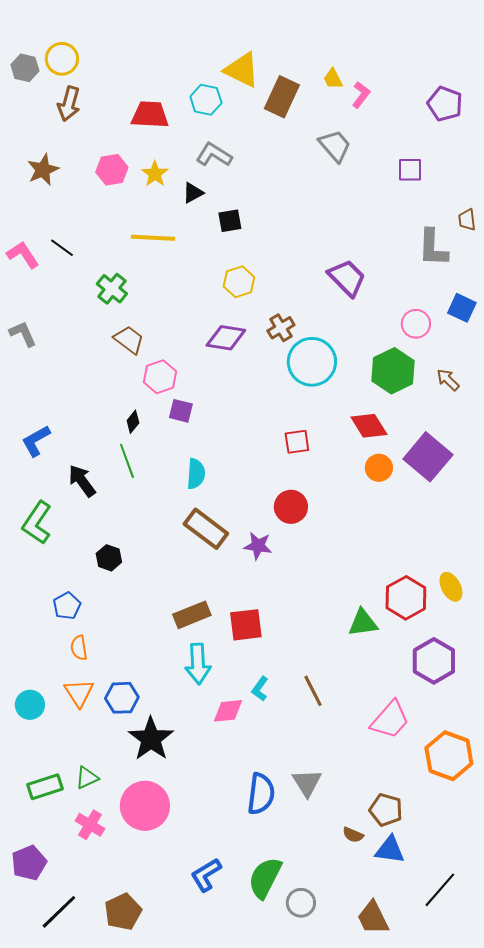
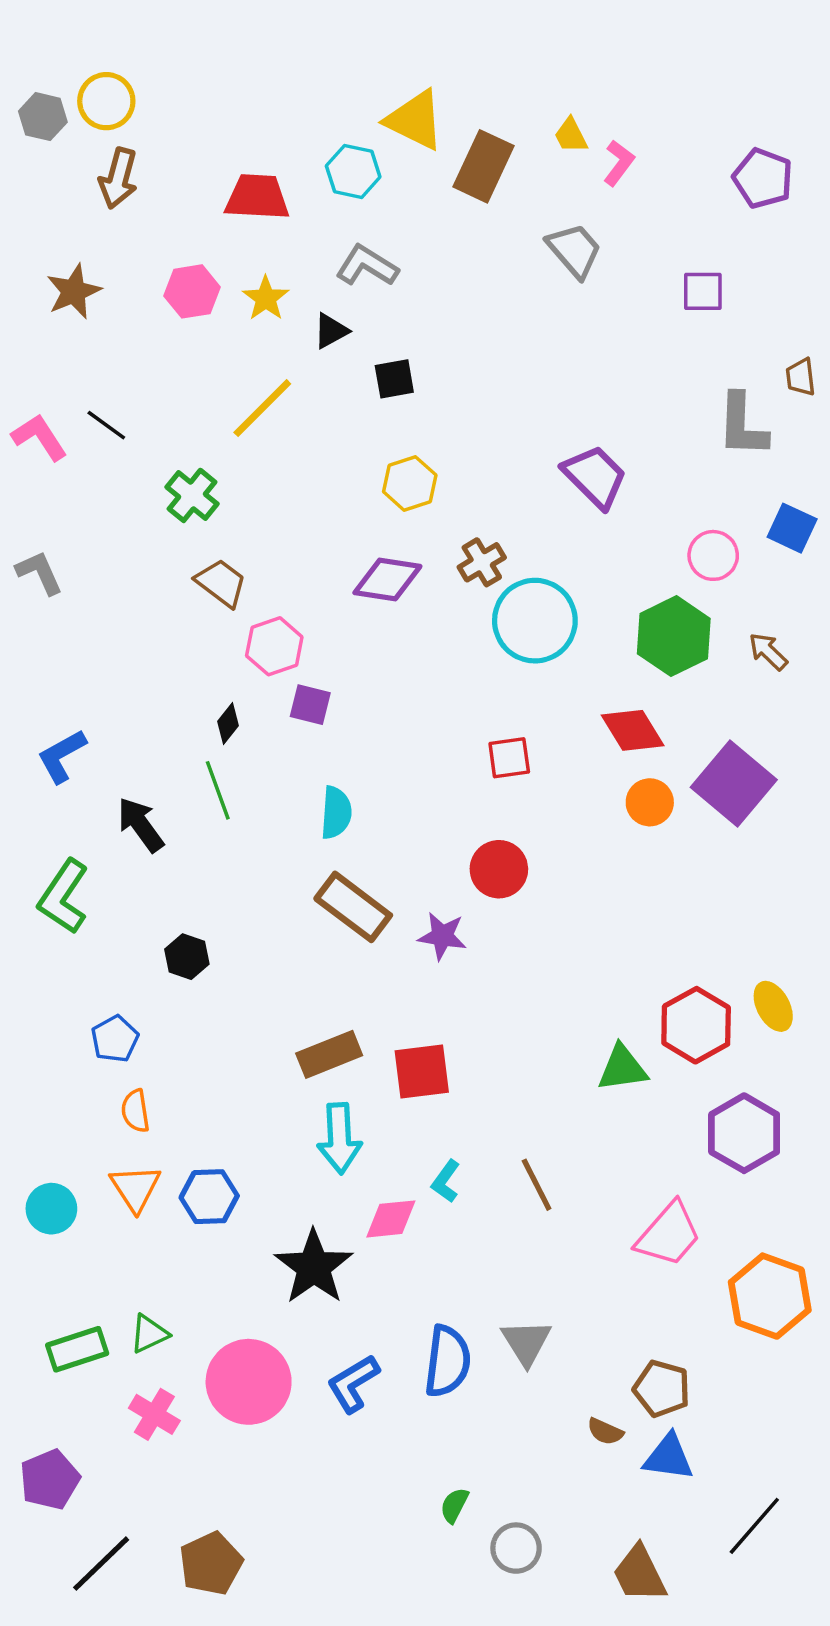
yellow line: (153, 238) -> (262, 408), turned -48
black star: (151, 739) -> (314, 1267), moved
blue L-shape: (206, 875) -> (353, 1384), moved
green semicircle: (265, 878) -> (454, 1505), size x0.5

